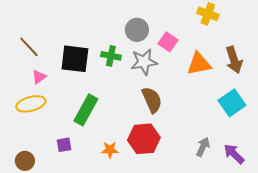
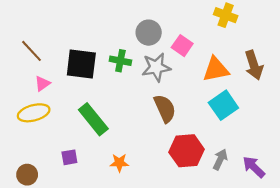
cyan square: (232, 103) -> (223, 105), moved
green rectangle: (86, 110) -> (93, 119), turned -68
red hexagon: (144, 139) -> (187, 151), moved

